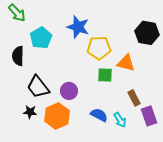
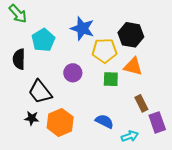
black hexagon: (147, 33) -> (131, 35), moved
purple circle: (69, 91) -> (73, 73), moved
cyan arrow: (120, 120) -> (130, 136), moved, turned -77

